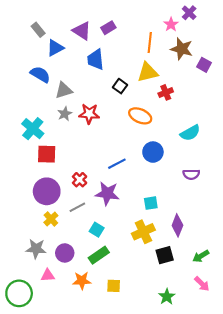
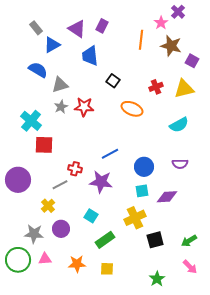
purple rectangle: (108, 28) -> (102, 26), turned -32
yellow triangle: (148, 72) -> (184, 89), moved
blue circle: (153, 152) -> (144, 167), moved
red cross: (80, 180) -> (75, 169), turned -32
purple circle: (47, 191) -> (18, 180), moved
gray line: (77, 207) -> (60, 185), moved
purple diamond: (177, 225) -> (167, 197), moved, turned 65
purple circle: (65, 253) -> (61, 229), moved
green rectangle: (99, 255) -> (105, 240), moved
green circle: (19, 293) -> (18, 260), moved

